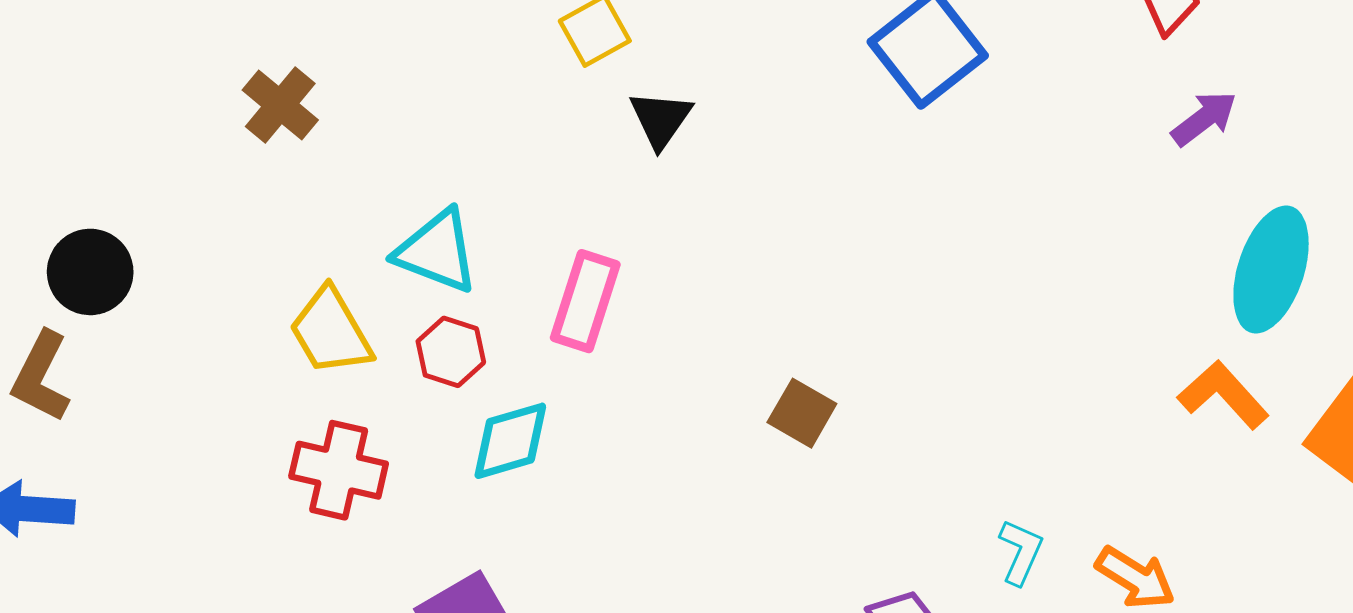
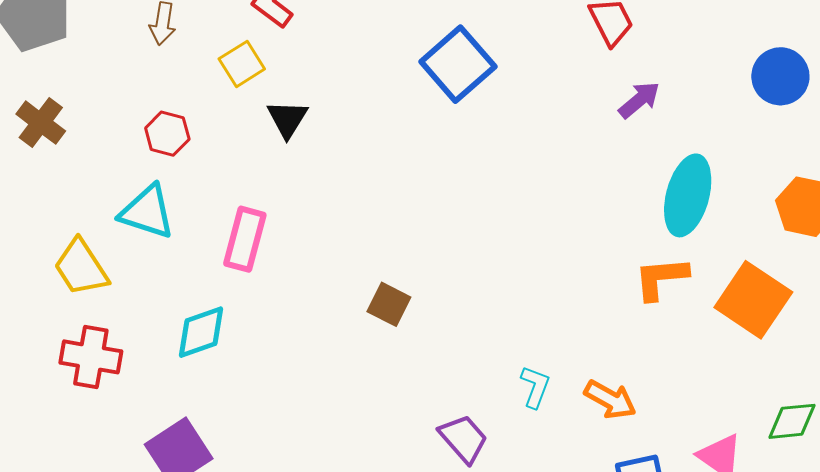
red hexagon: (451, 352) -> (167, 134), moved
orange L-shape: (1223, 395) -> (661, 278), turned -50

